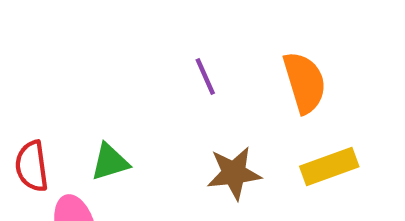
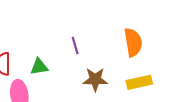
purple line: (205, 77) -> (75, 46), moved

